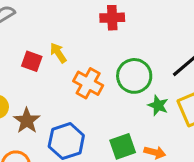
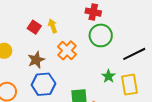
green circle: (134, 76) -> (101, 35), moved
brown star: (27, 121) -> (36, 60), moved

